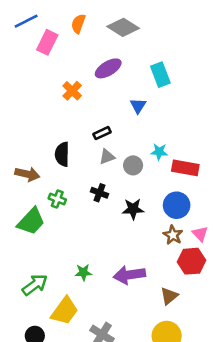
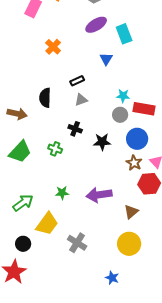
purple ellipse: (108, 68) -> (96, 25), moved
gray circle: (133, 165) -> (120, 115), moved
green cross: (57, 199) -> (55, 149), moved

